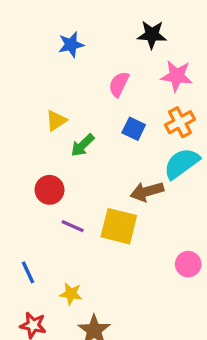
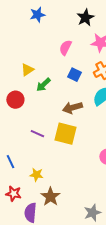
black star: (152, 35) -> (85, 18), turned -30
blue star: (71, 45) -> (37, 15), moved
red circle: (50, 190) -> (15, 100), moved
brown arrow: (147, 191) -> (72, 108), moved

